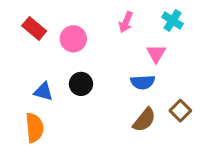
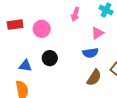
red rectangle: (34, 28) -> (15, 25), turned -42
pink triangle: (156, 54) -> (97, 33), turned 32

